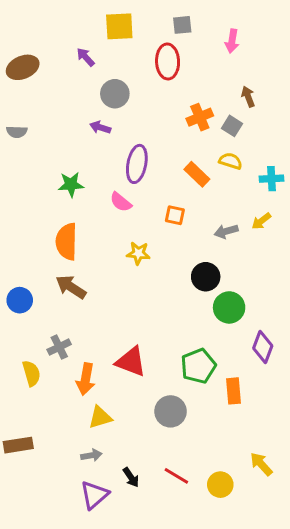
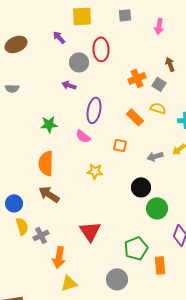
red ellipse: (168, 61) -> (101, 49), moved
red triangle: (131, 362) -> (90, 231), moved, turned 35
yellow semicircle: (31, 373) -> (22, 226), moved

